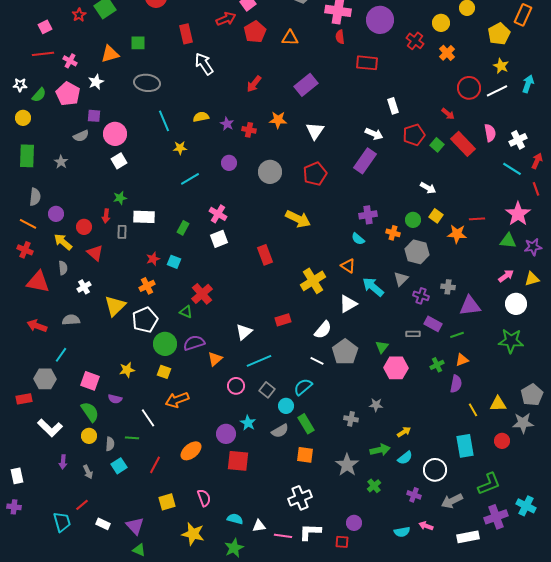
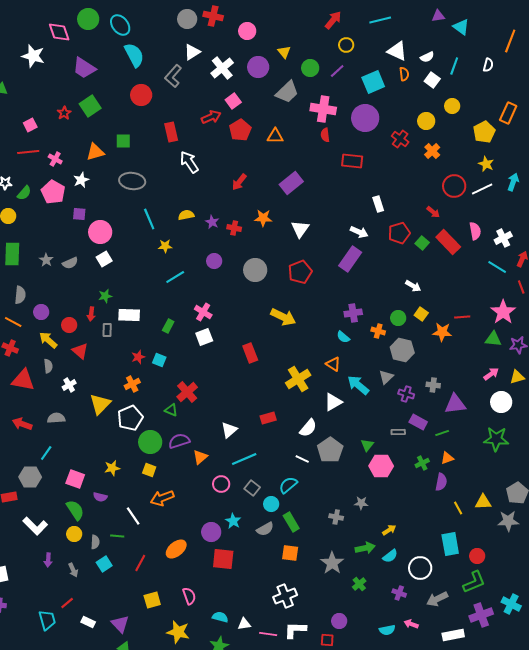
gray semicircle: (81, 136) -> (70, 263), moved
red circle: (502, 441) -> (477, 556), moved

